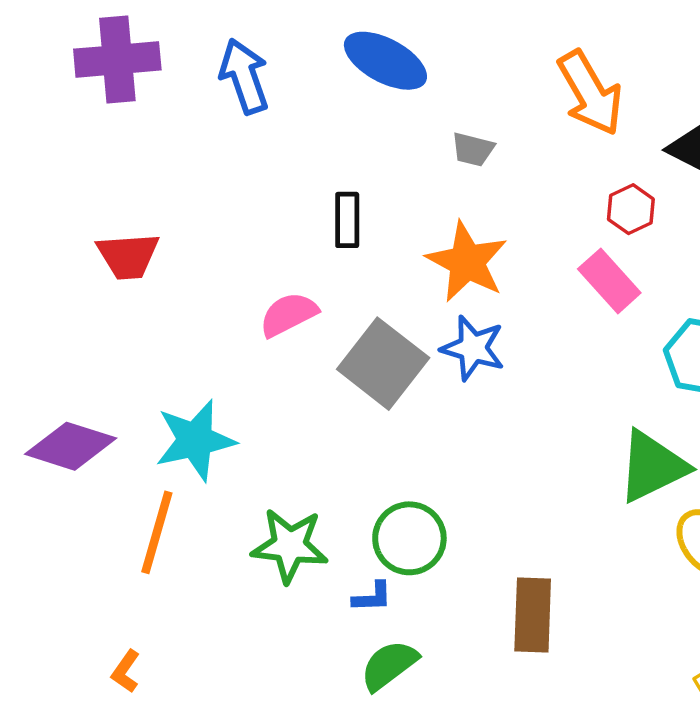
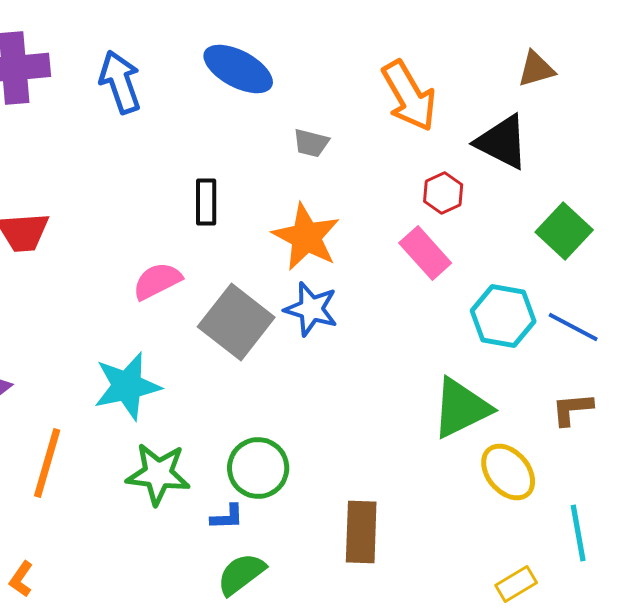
cyan star: (195, 440) -> (127, 386), moved

